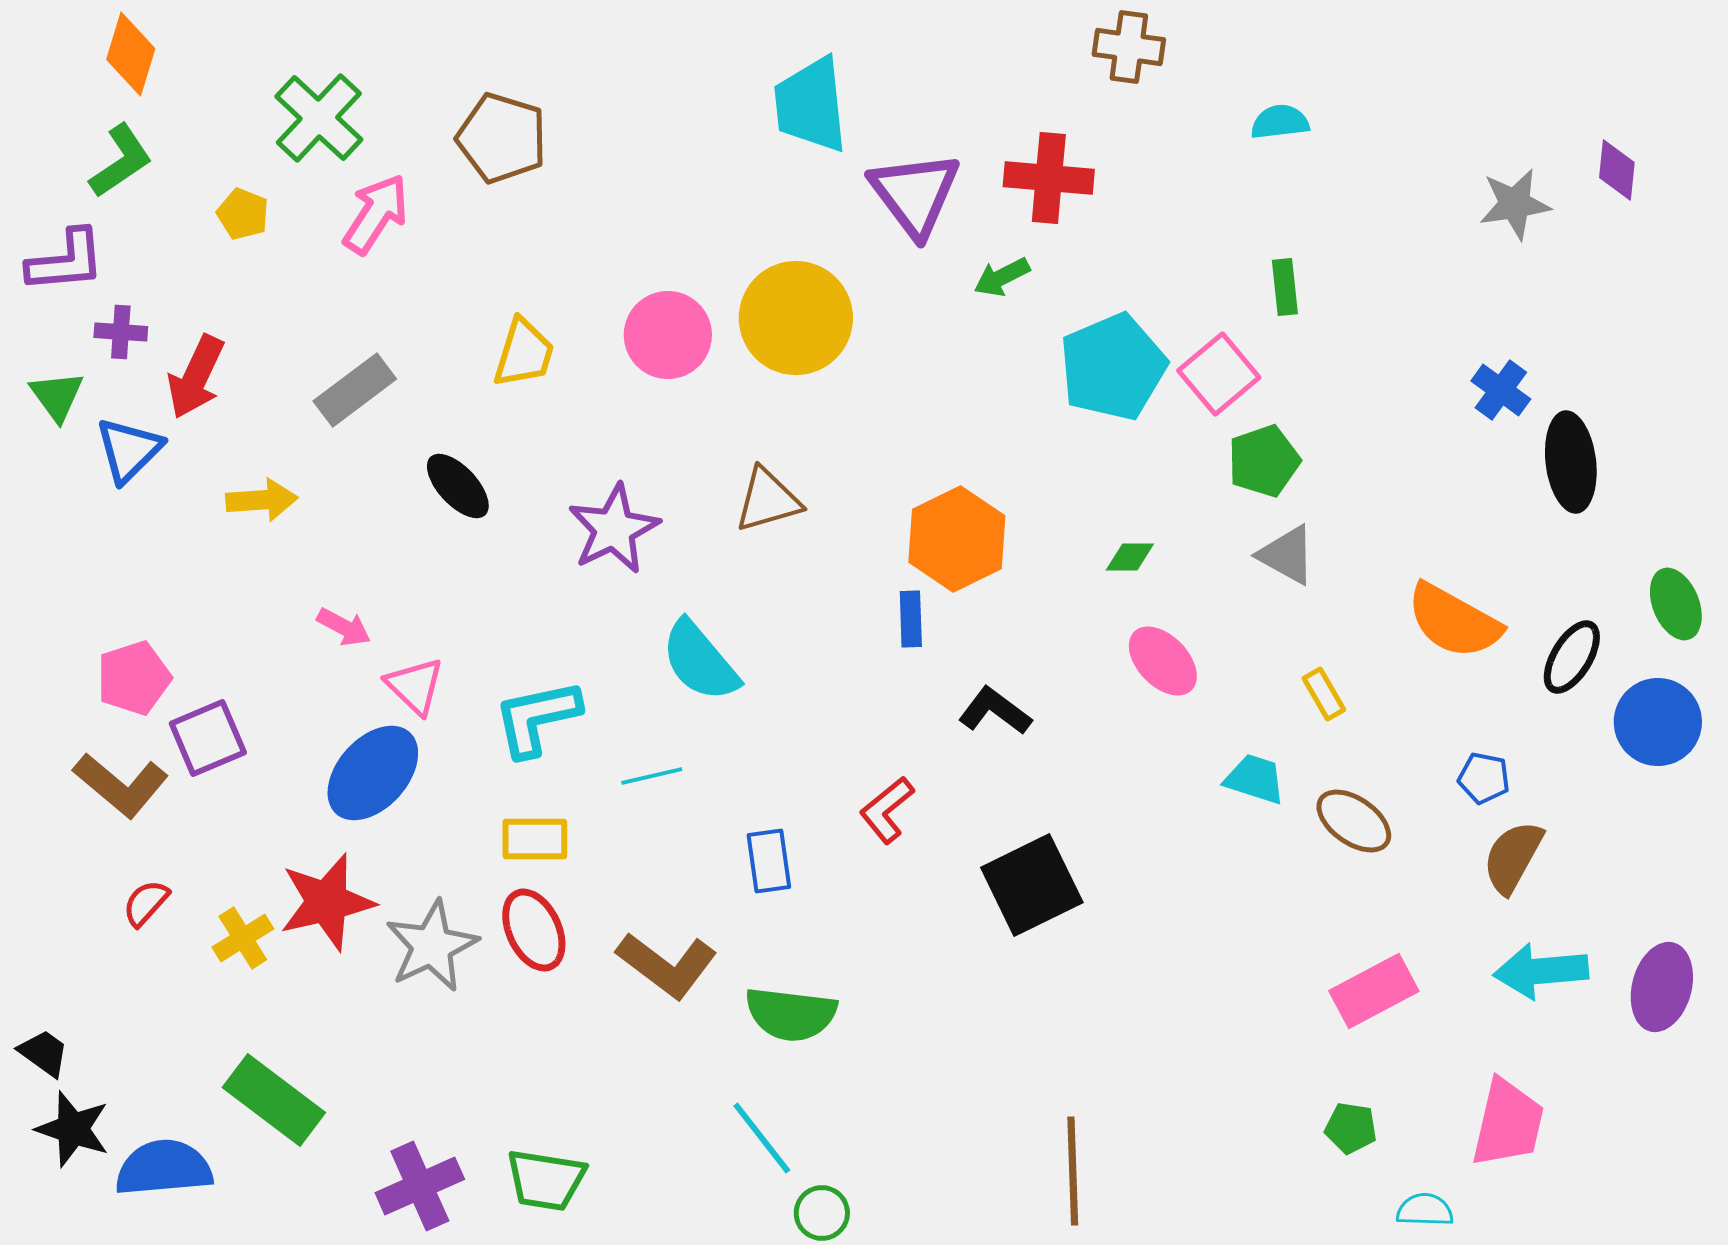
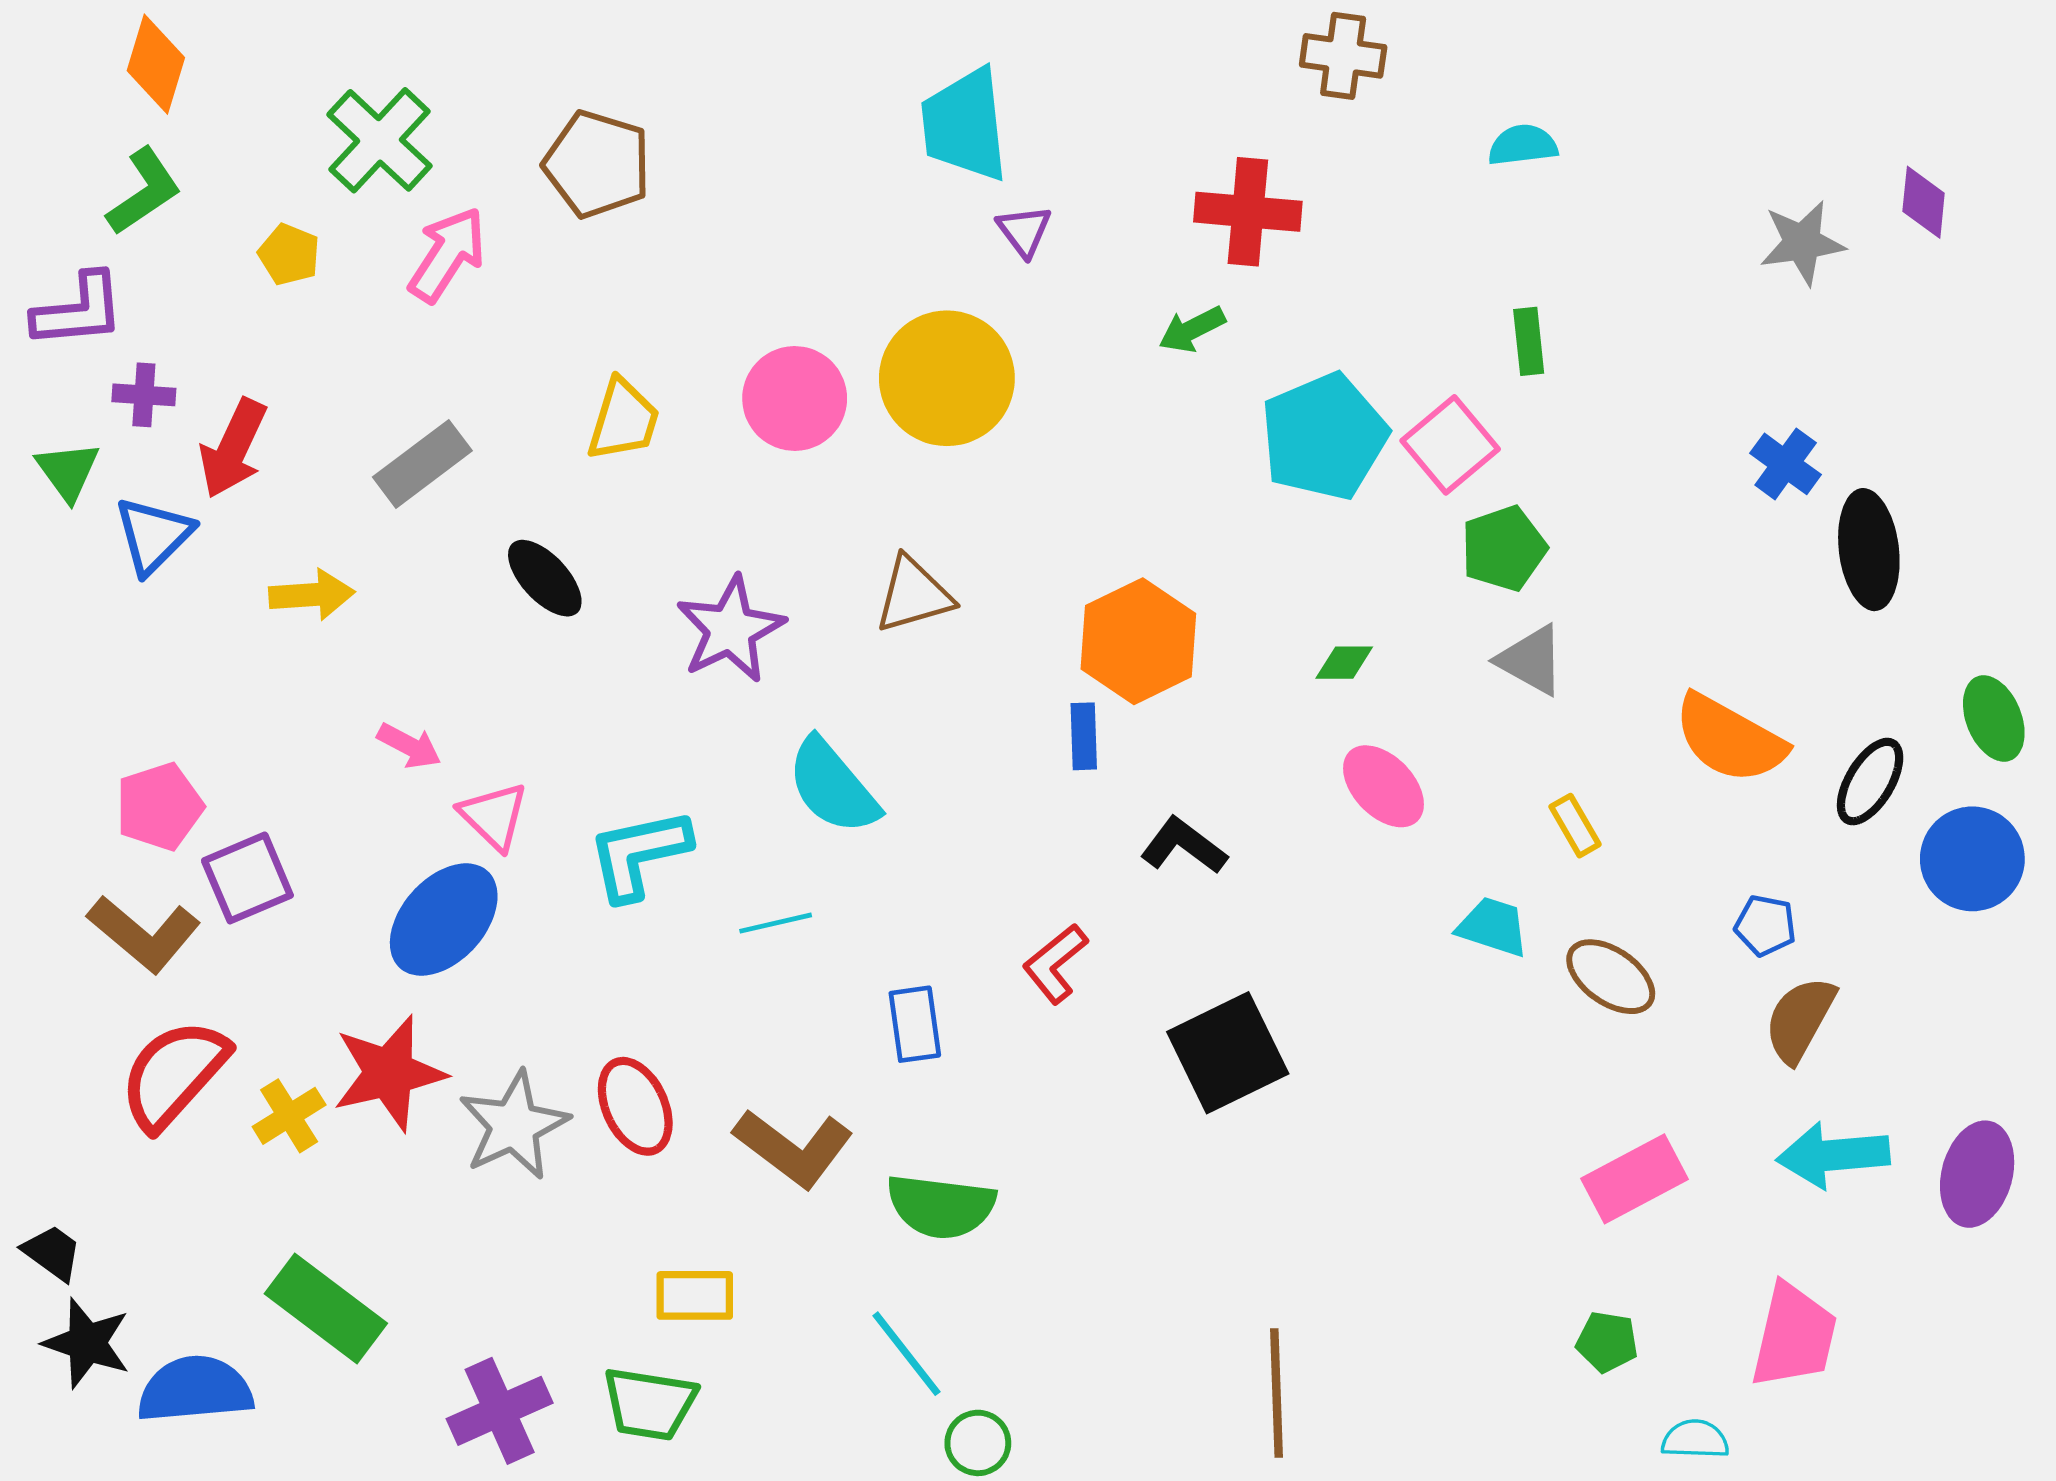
purple triangle: (915, 194) -> (1024, 231), moved, size x0.5
yellow rectangle: (535, 839) -> (695, 1295), moved
red semicircle: (146, 903) -> (174, 1074), size x2.0

